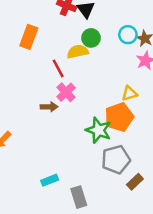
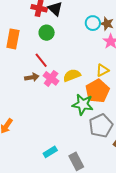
green circle: (91, 38) -> (47, 33), moved
yellow semicircle: (78, 52) -> (72, 75), moved
brown arrow: (49, 107) -> (32, 77), moved

